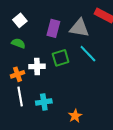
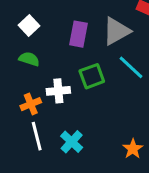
gray triangle: (79, 28) -> (116, 31), turned -35
cyan cross: (44, 102) -> (72, 142), turned -35
orange star: (75, 116) -> (133, 149), moved

